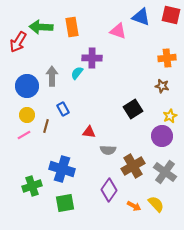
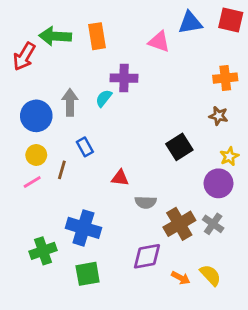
blue triangle: (141, 17) -> (190, 23), turned -30
gray cross: (165, 172) -> (213, 224), moved, size x0.7
purple diamond: (109, 190) -> (147, 256), turned 45

